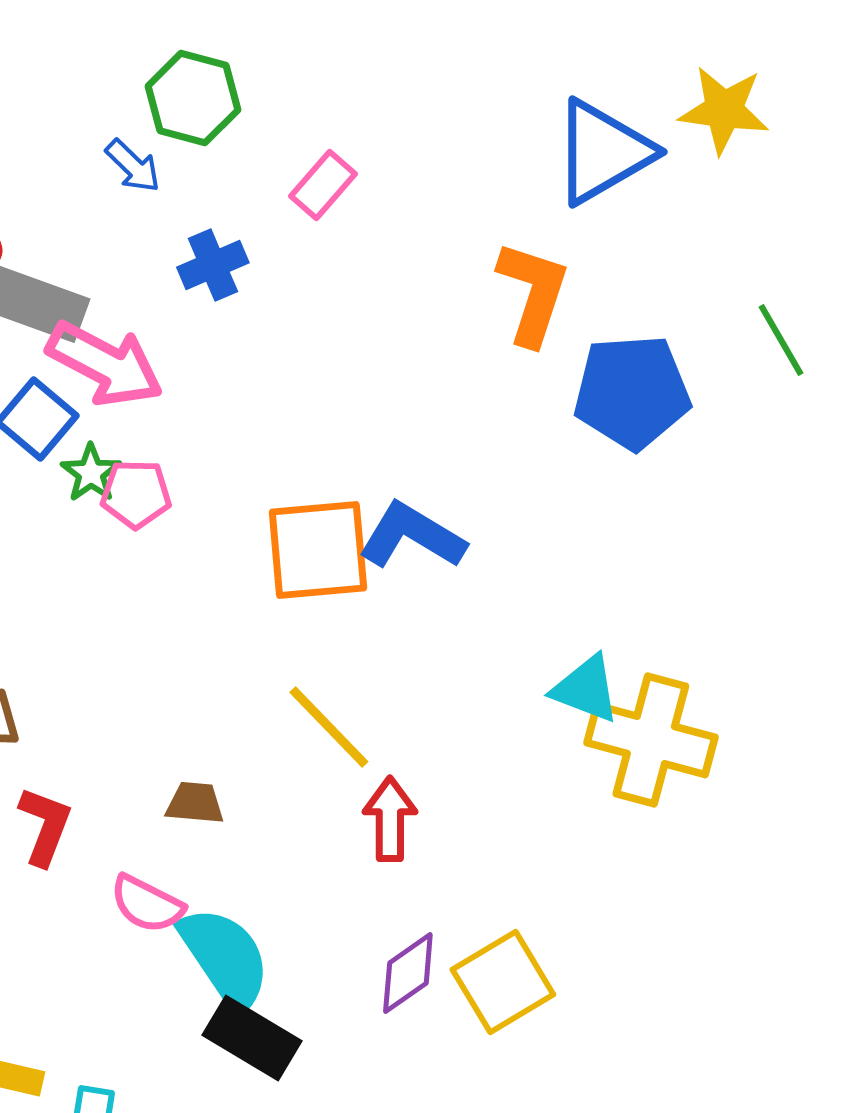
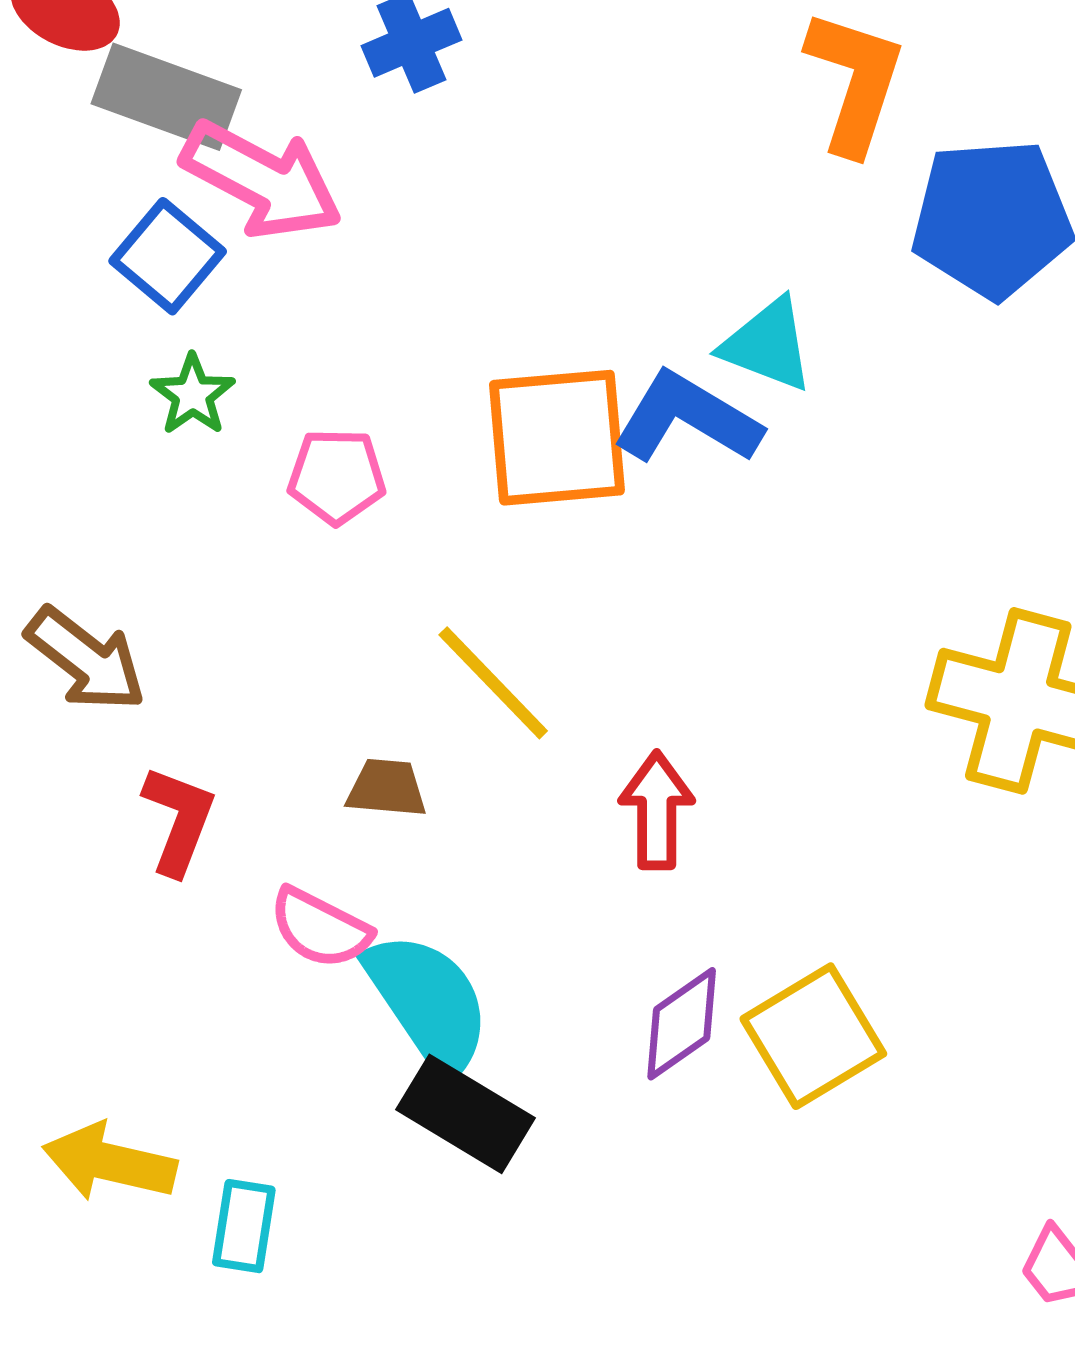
green star: (91, 473) -> (193, 395), moved
pink pentagon: (136, 494) -> (337, 476), moved
cyan triangle: (586, 689) -> (768, 345), moved
yellow line: (329, 727) -> (493, 683), moved

